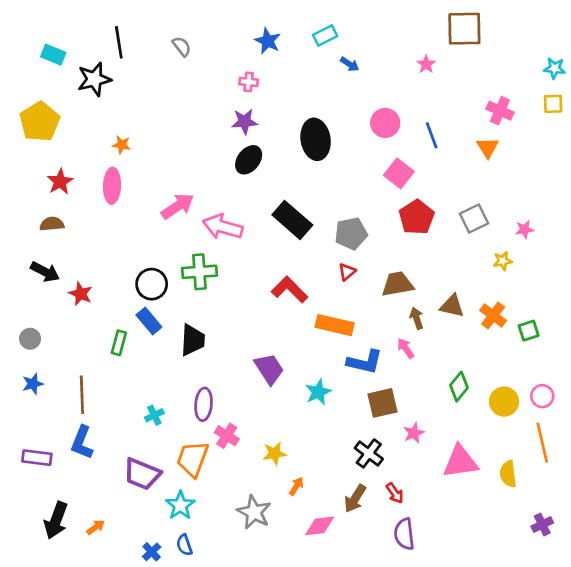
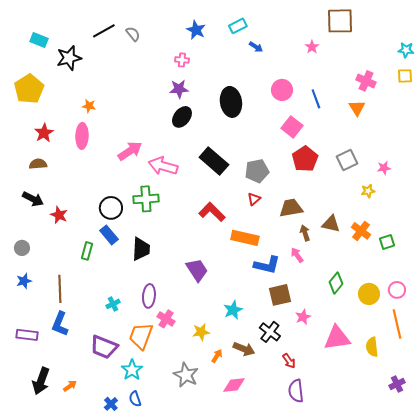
black line: (119, 42) -> (104, 31), moved, turned 70
cyan star: (318, 392) -> (233, 310), moved
brown arrow: (355, 499) -> (244, 349), moved, turned -100

